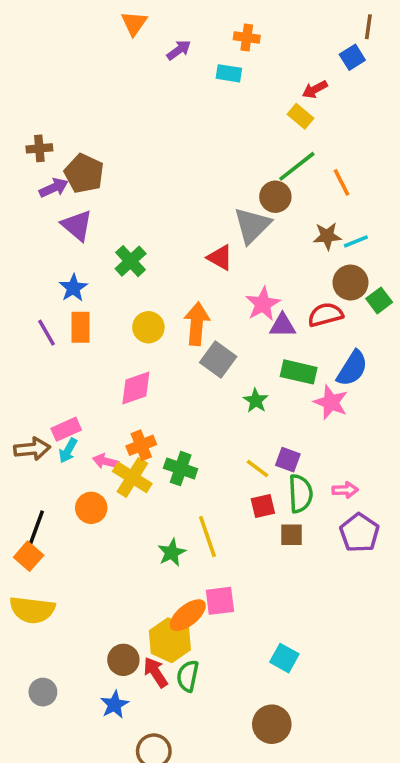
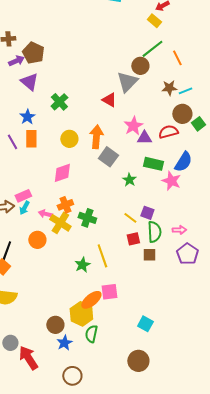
red arrow: (156, 672) -> (28, 358), moved, size x1.4
blue star: (114, 705) -> (64, 343), moved

